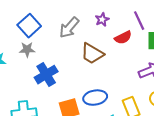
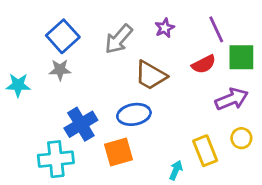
red semicircle: (123, 38) -> (204, 64), moved
blue cross: (46, 75) -> (81, 124), moved
blue ellipse: (95, 98) -> (134, 114), moved

